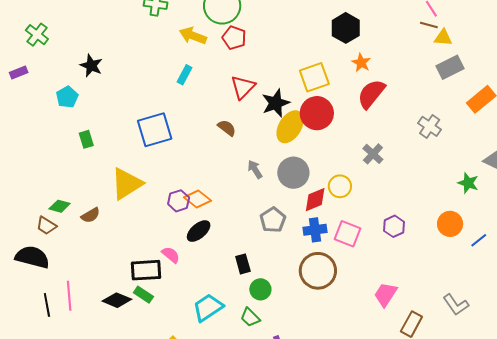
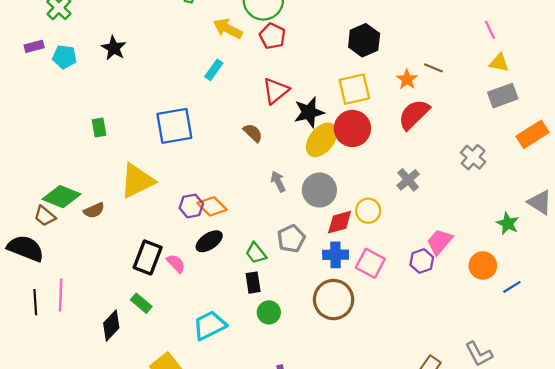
brown line: (429, 25) -> (433, 68), moved
black hexagon: (346, 28) -> (364, 40), moved
cyan pentagon: (67, 97) -> (64, 57), moved, turned 30
green diamond: (60, 206) -> (62, 197), size x1.6
black rectangle: (146, 270) -> (148, 257), moved, turned -72
pink trapezoid: (386, 294) -> (440, 242), moved
black diamond: (117, 300) -> (111, 325), moved, turned -76
green trapezoid: (250, 317) -> (256, 253), moved

